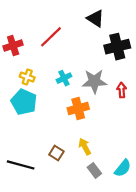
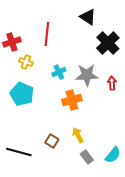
red line: (51, 37) -> (47, 34), turned -40
black cross: (117, 47) -> (108, 43), turned -30
yellow cross: (27, 77) -> (26, 62), moved

